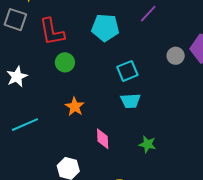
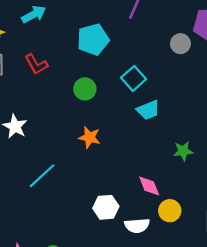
red L-shape: (52, 32) -> (36, 64), size x0.7
green circle: (65, 62) -> (85, 89), moved
pink diamond: (103, 139) -> (149, 186), moved

